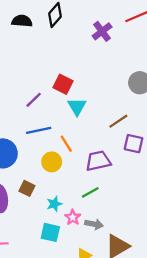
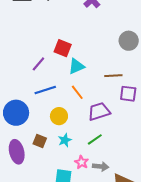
cyan triangle: (77, 107) -> (76, 66), turned 42
brown line: (118, 121) -> (113, 76), turned 36
orange line: (66, 144) -> (77, 92), moved
cyan star: (54, 204) -> (65, 140), moved

